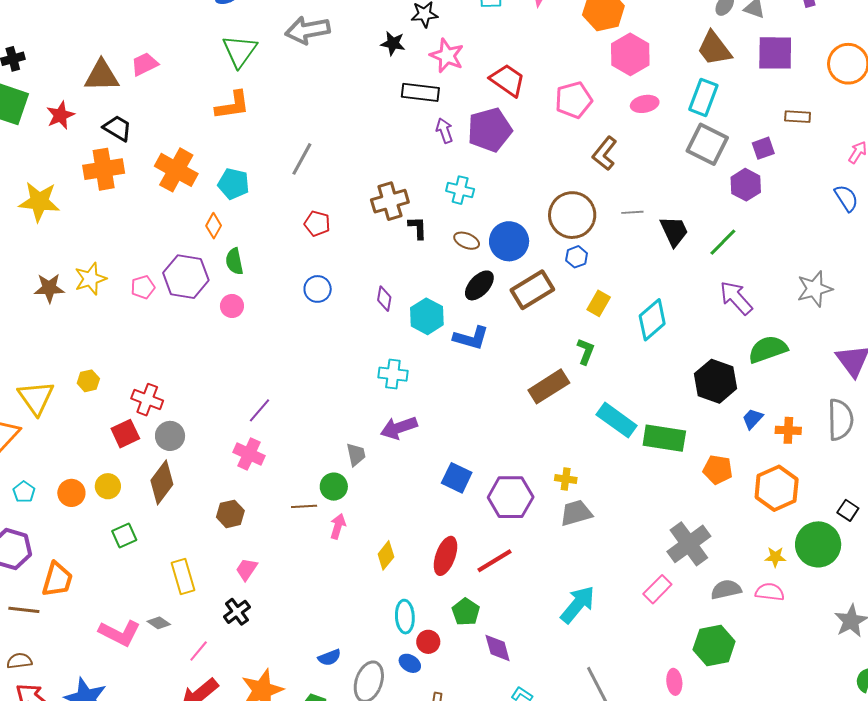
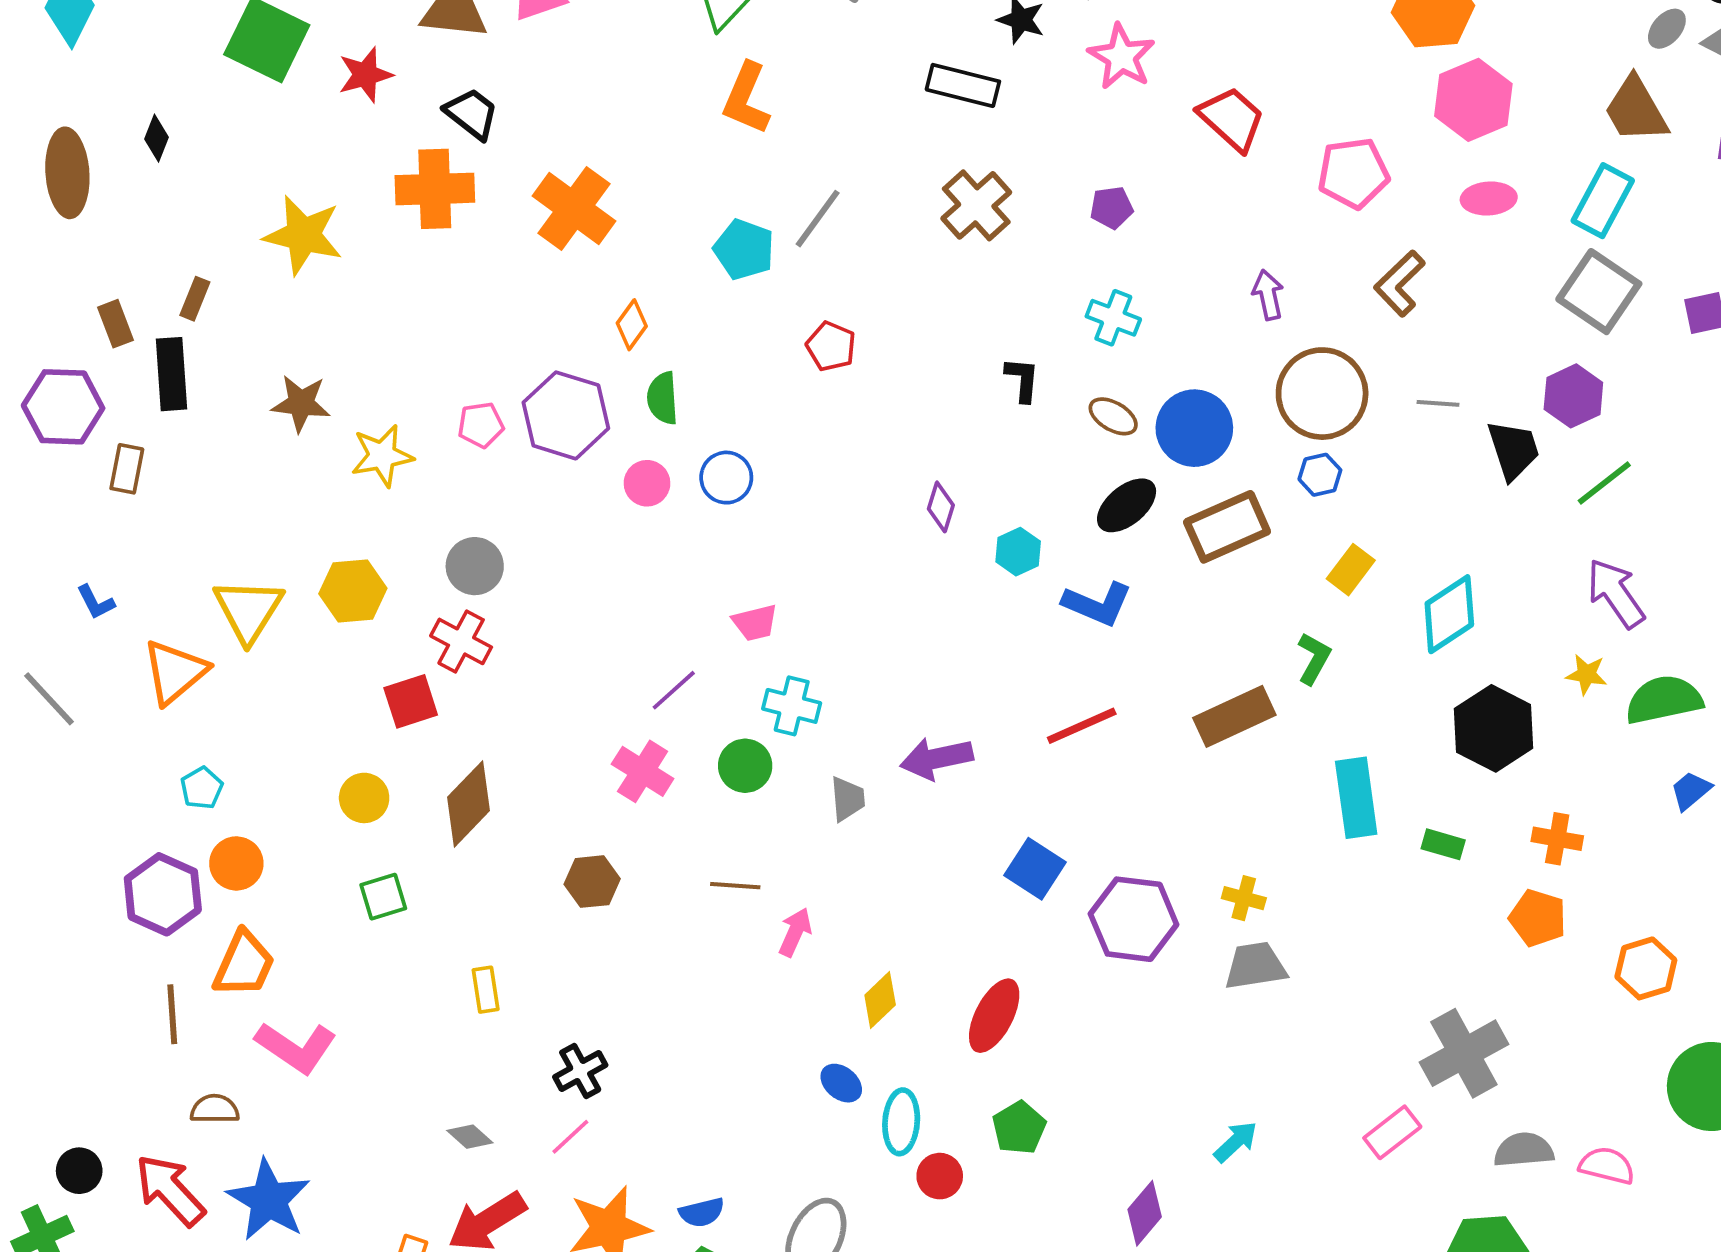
black rectangle: (420, 92) -> (963, 85), moved
orange L-shape: (233, 105) -> (746, 99), moved, turned 114
purple pentagon: (490, 130) -> (1112, 208), moved, size x0.5
purple arrow: (444, 131) -> (1268, 295), moved
cyan pentagon: (233, 184) -> (744, 249), moved
purple hexagon: (746, 185) -> (1573, 396), moved
brown cross: (390, 201) -> (976, 205), moved, turned -33
yellow star: (90, 279) -> (382, 456), moved
blue circle: (318, 289) -> (726, 478), moved
cyan hexagon: (427, 316) -> (1018, 552), size x0.7
cyan cross: (393, 374) -> (792, 706), moved
yellow hexagon: (88, 381) -> (353, 591), size x1.5
black hexagon: (715, 381) -> (1494, 728), moved
blue trapezoid: (753, 419) -> (1691, 791), moved
cyan rectangle: (617, 420) -> (1356, 798), turned 39
orange cross: (788, 430) -> (1557, 839), moved
gray circle: (170, 436) -> (475, 566), moved
green rectangle: (664, 438) -> (1443, 844), size x0.5
green circle: (334, 487) -> (745, 766), moved
orange hexagon: (777, 488) -> (1646, 968), size x0.7
orange circle: (71, 493) -> (236, 863), moved
yellow star: (775, 557) -> (1586, 674), moved
red line: (494, 561) -> (1082, 726), moved
pink trapezoid: (247, 569) -> (755, 623), moved, turned -145
yellow rectangle: (183, 576) -> (486, 990), size x0.7
cyan arrow: (578, 604) -> (1236, 1142), size x0.6
brown line: (24, 610) -> (172, 1014), turned 72
gray diamond: (159, 623) -> (470, 1137), moved
pink L-shape: (120, 633) -> (296, 1047), moved
purple diamond: (498, 648) -> (1145, 1213), moved, turned 48
pink line: (199, 651) -> (570, 1137), moved
blue semicircle: (329, 657) -> (702, 1212), moved
brown semicircle: (19, 661) -> (215, 1109), moved
blue ellipse: (410, 663) -> (841, 1083), moved

